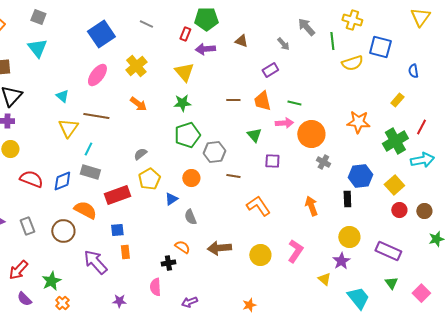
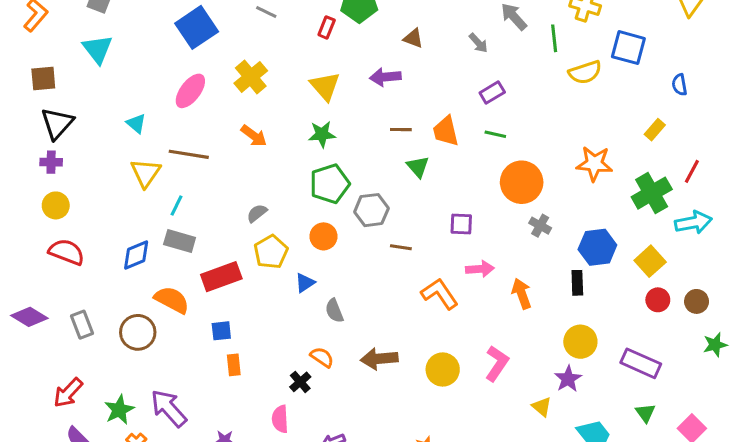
purple arrow: (205, 49) -> (385, 77), moved
purple rectangle: (270, 70) -> (492, 92), moved
pink arrow: (284, 123) -> (480, 269), moved
green triangle: (254, 135) -> (418, 167), moved
orange circle: (191, 178) -> (323, 236), moved
red semicircle: (31, 179) -> (67, 252), moved
purple arrow: (95, 262) -> (169, 408), moved
black cross: (168, 263) -> (300, 382), turned -32

